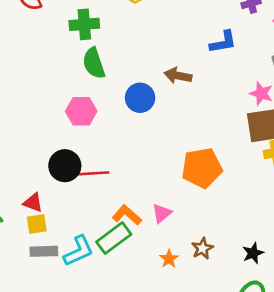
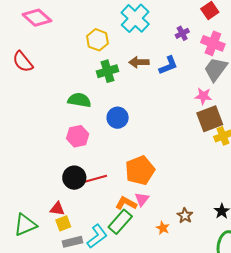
green cross: (84, 24) -> (107, 71), moved
green semicircle: (94, 63) -> (79, 100), turned 130
brown arrow: (178, 76) -> (139, 62), moved
orange pentagon: (202, 168) -> (140, 170), moved
pink triangle: (162, 213) -> (142, 199), moved

